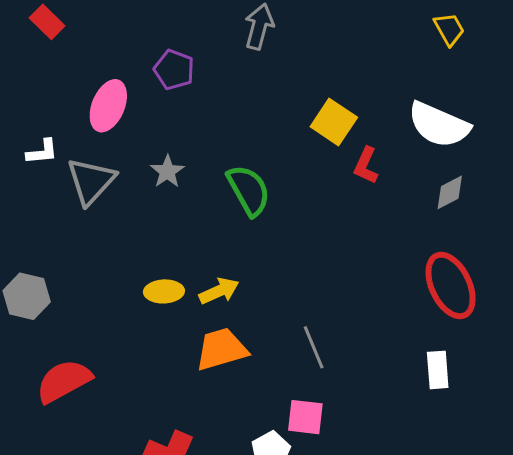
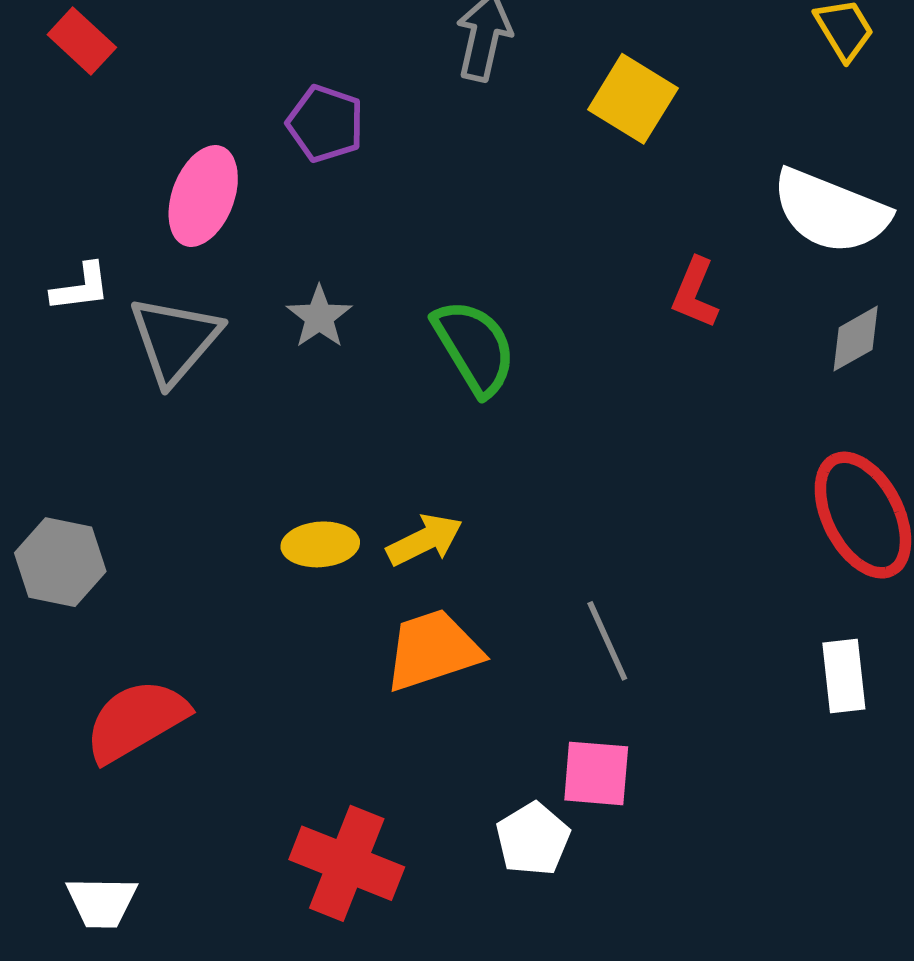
yellow square: (334, 122) -> (633, 99), moved

